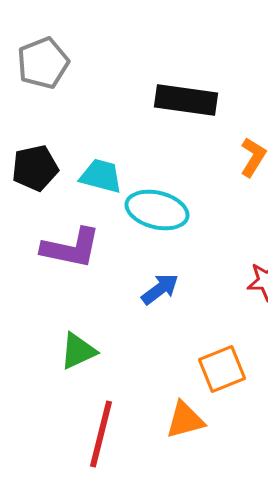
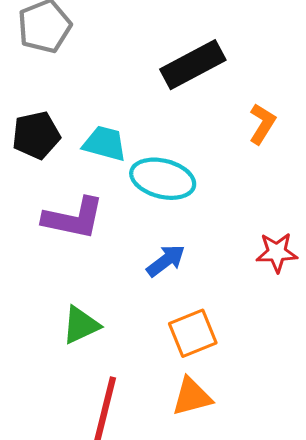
black rectangle: (186, 100) -> (193, 65), turned -36
orange square: (222, 369) -> (193, 333), moved

